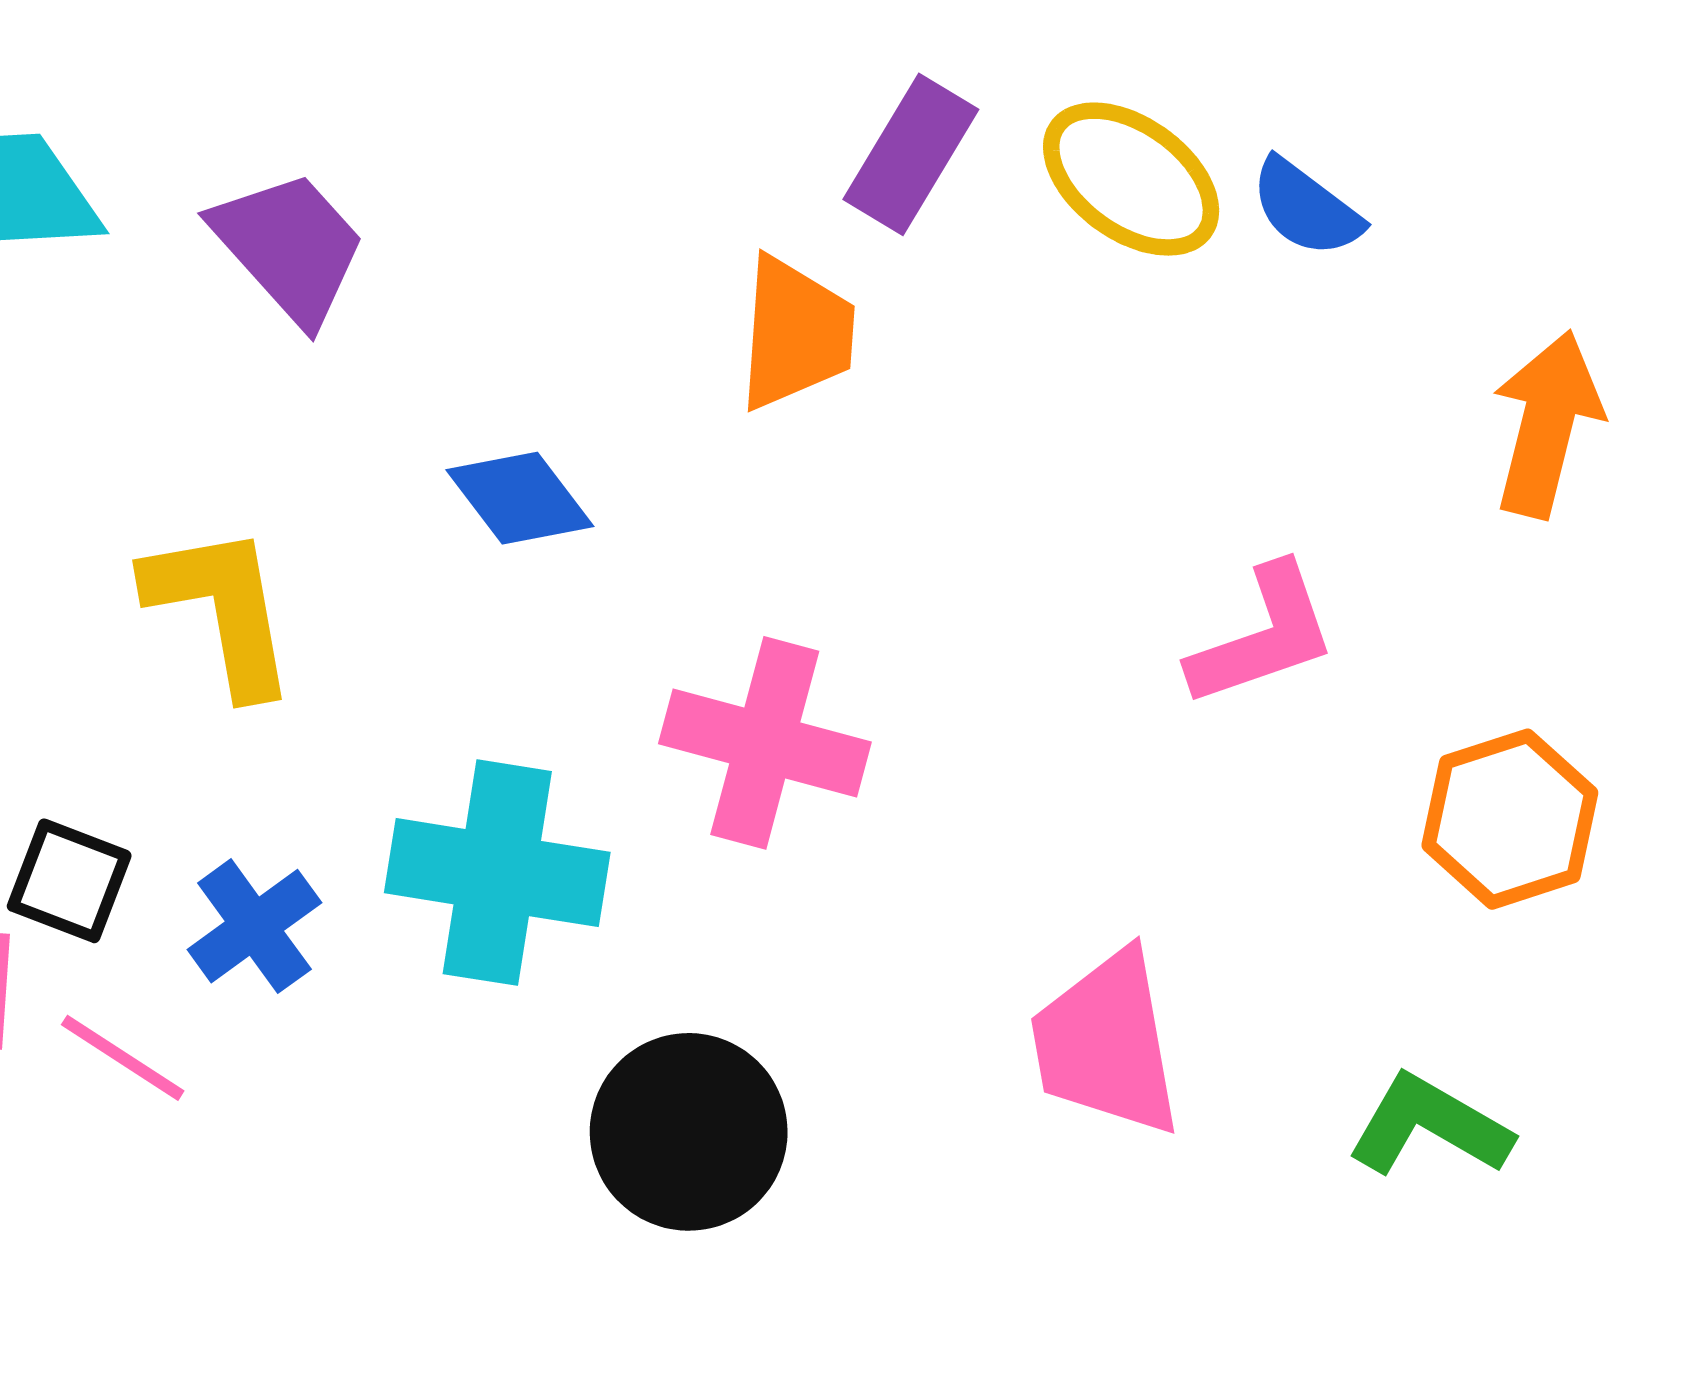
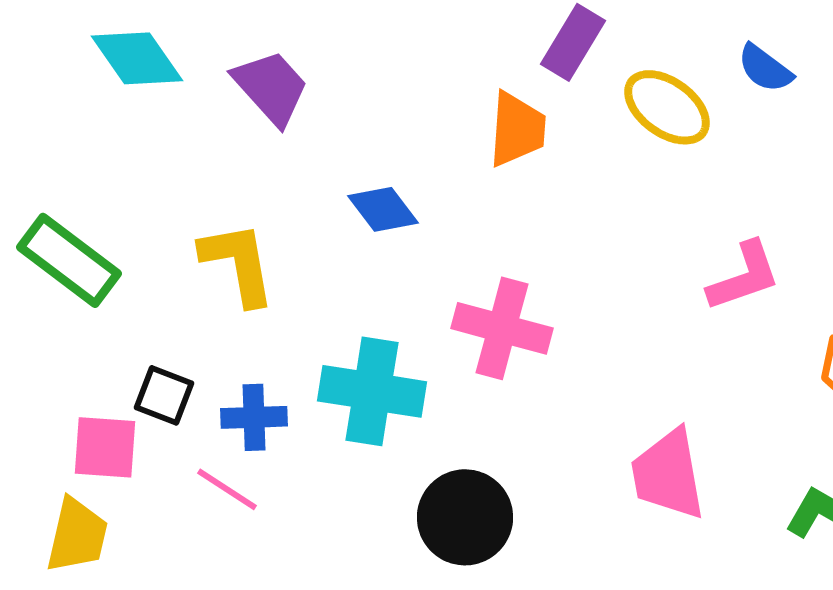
yellow ellipse: (1131, 179) -> (667, 107), moved
blue cross: (254, 926) -> (254, 417), turned 34
pink line: (123, 1058) -> (227, 489), moved

